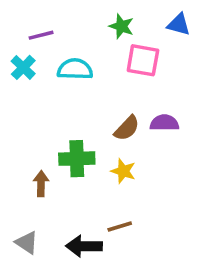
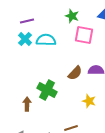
cyan cross: (23, 67) -> (25, 39), moved
green cross: (77, 159) -> (47, 90), turned 30
yellow star: (123, 171) -> (89, 101), moved

